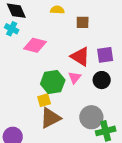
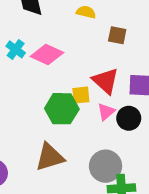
cyan cross: (12, 29) -> (16, 49), moved
pink triangle: (75, 78) -> (106, 112), moved
yellow square: (44, 100) -> (81, 95), moved

